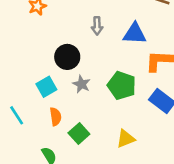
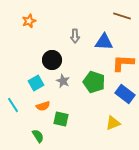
orange semicircle: (56, 117) -> (43, 106), turned 80
green square: (79, 133) -> (61, 119), turned -35
yellow triangle: (126, 139) -> (113, 123), moved

